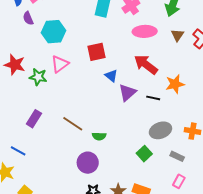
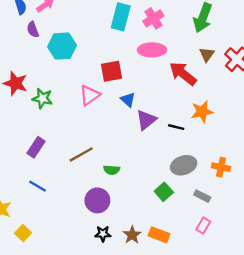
pink ellipse: (145, 31) -> (152, 50), moved
pink triangle: (60, 64) -> (90, 95), moved
red arrow: (146, 65) -> (183, 74), moved
brown line: (73, 124) -> (81, 154), turned -65
blue line: (18, 151) -> (38, 186), moved

